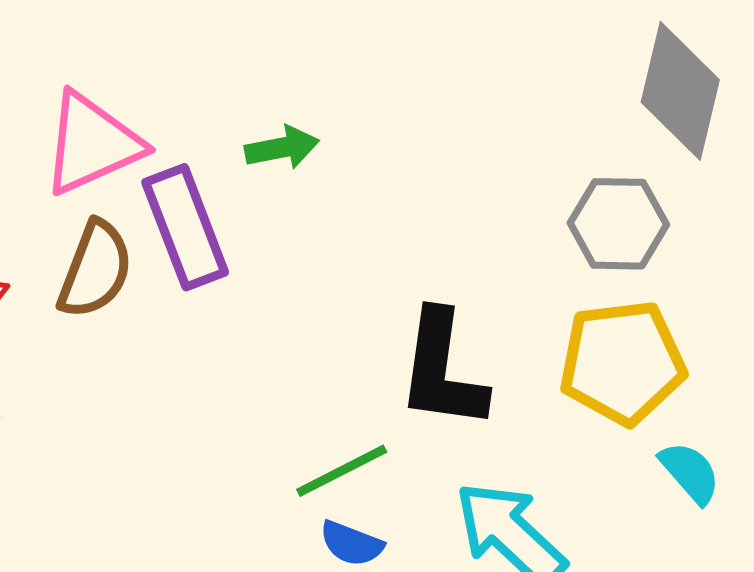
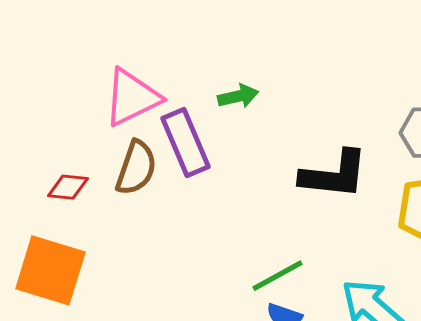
black L-shape: (442, 370) -> (334, 175), moved, turned -90

